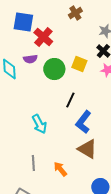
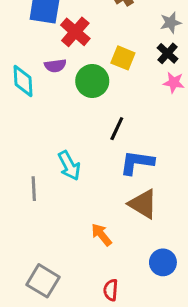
yellow square: (79, 64) -> (123, 58), moved
blue L-shape: (83, 122) -> (137, 162), turned 60
gray line: (33, 163) -> (34, 189), moved

